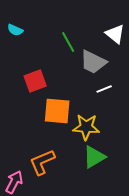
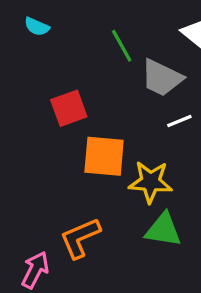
green triangle: (94, 157) -> (163, 230), turned 40

